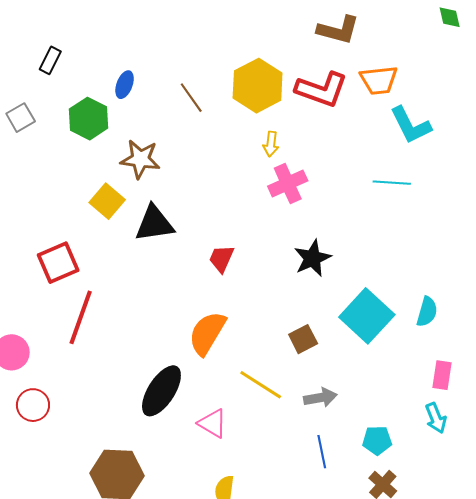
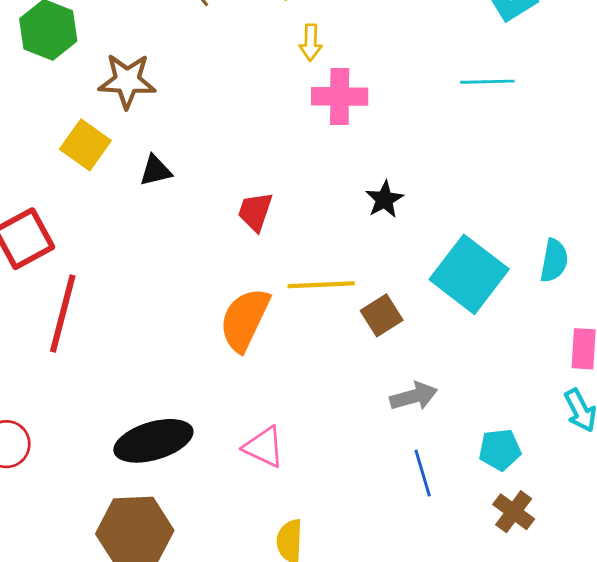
pink cross: (288, 183) -> (340, 96), turned 30
black triangle: (154, 224) -> (155, 171), size x0.6
black star: (312, 258) -> (384, 199), size x0.7
yellow line: (261, 385) -> (321, 285), moved, turned -30
black ellipse: (161, 391) -> (153, 441), moved, turned 46

